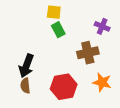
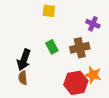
green rectangle: (58, 30) -> (52, 47), moved
red hexagon: (64, 87) -> (76, 83), moved

